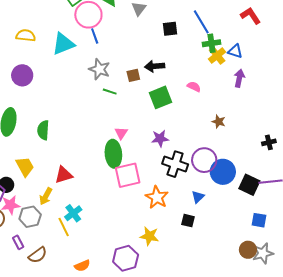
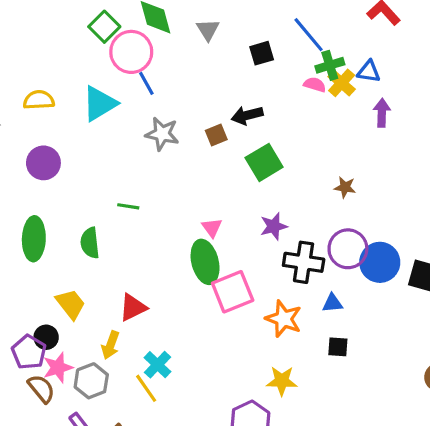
pink semicircle: (194, 87) -> (315, 85), moved
green line: (110, 92) -> (128, 206), moved
brown star: (219, 122) -> (345, 187), moved
blue triangle: (198, 197) -> (332, 303), moved, turned 48

